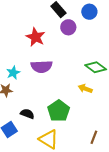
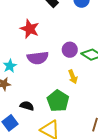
purple circle: (68, 27) -> (70, 50), moved
yellow arrow: (85, 89) -> (73, 77), moved, turned -128

